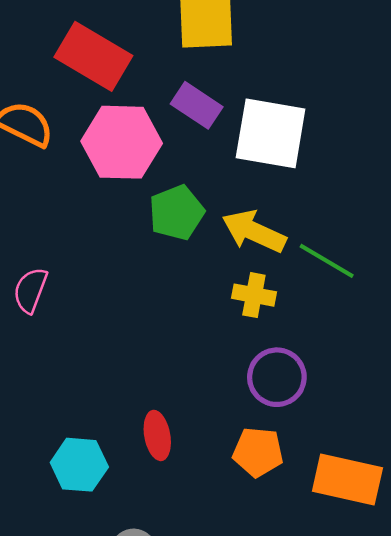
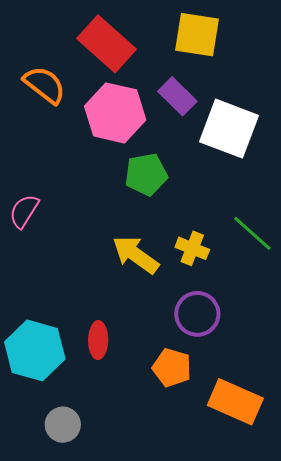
yellow arrow: (254, 231) -> (136, 255), moved
cyan hexagon: (79, 465) -> (35, 350), size x1.4

